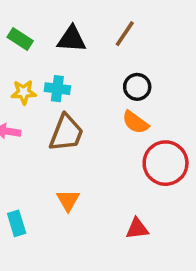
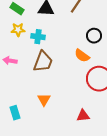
black circle: (137, 87) -> (94, 36), moved
yellow star: (24, 92) -> (18, 30), moved

